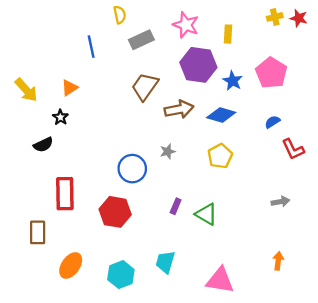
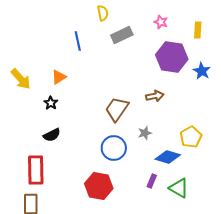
pink star: (186, 25) -> (161, 22), size x0.6
brown trapezoid: (145, 87) -> (117, 109), moved
brown arrow: (179, 109) -> (155, 96), size x0.7
blue diamond: (221, 115) -> (168, 157), moved
black semicircle: (43, 145) -> (52, 135), moved
red rectangle: (65, 194) -> (36, 170), moved

